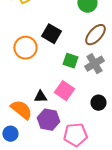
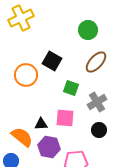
gray cross: (94, 64) -> (97, 102), moved
pink square: (64, 91) -> (65, 118), turned -30

